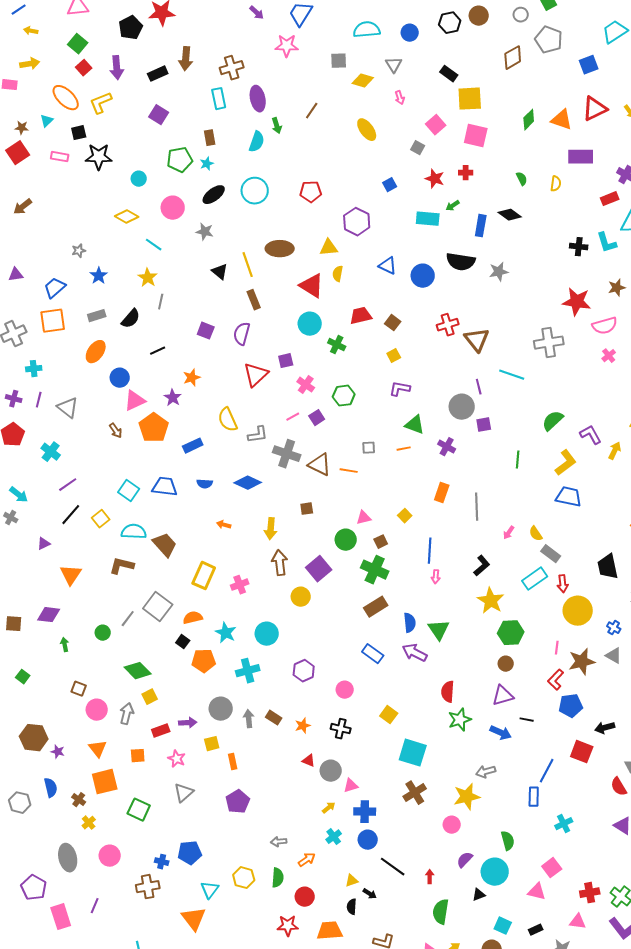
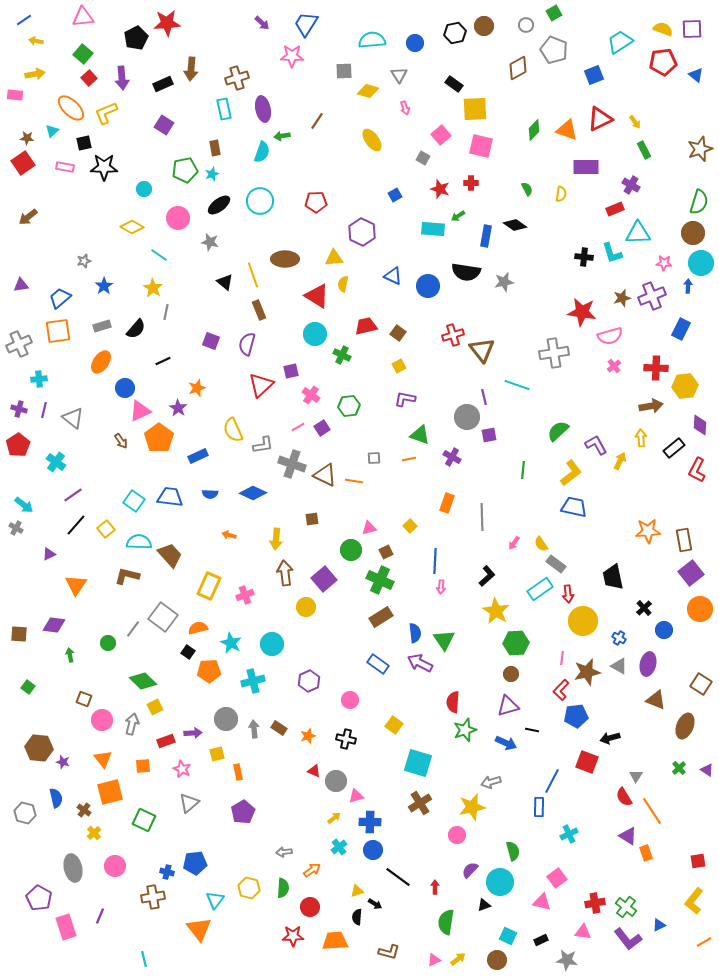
green arrow: (277, 126) -> (282, 136), turned 98

